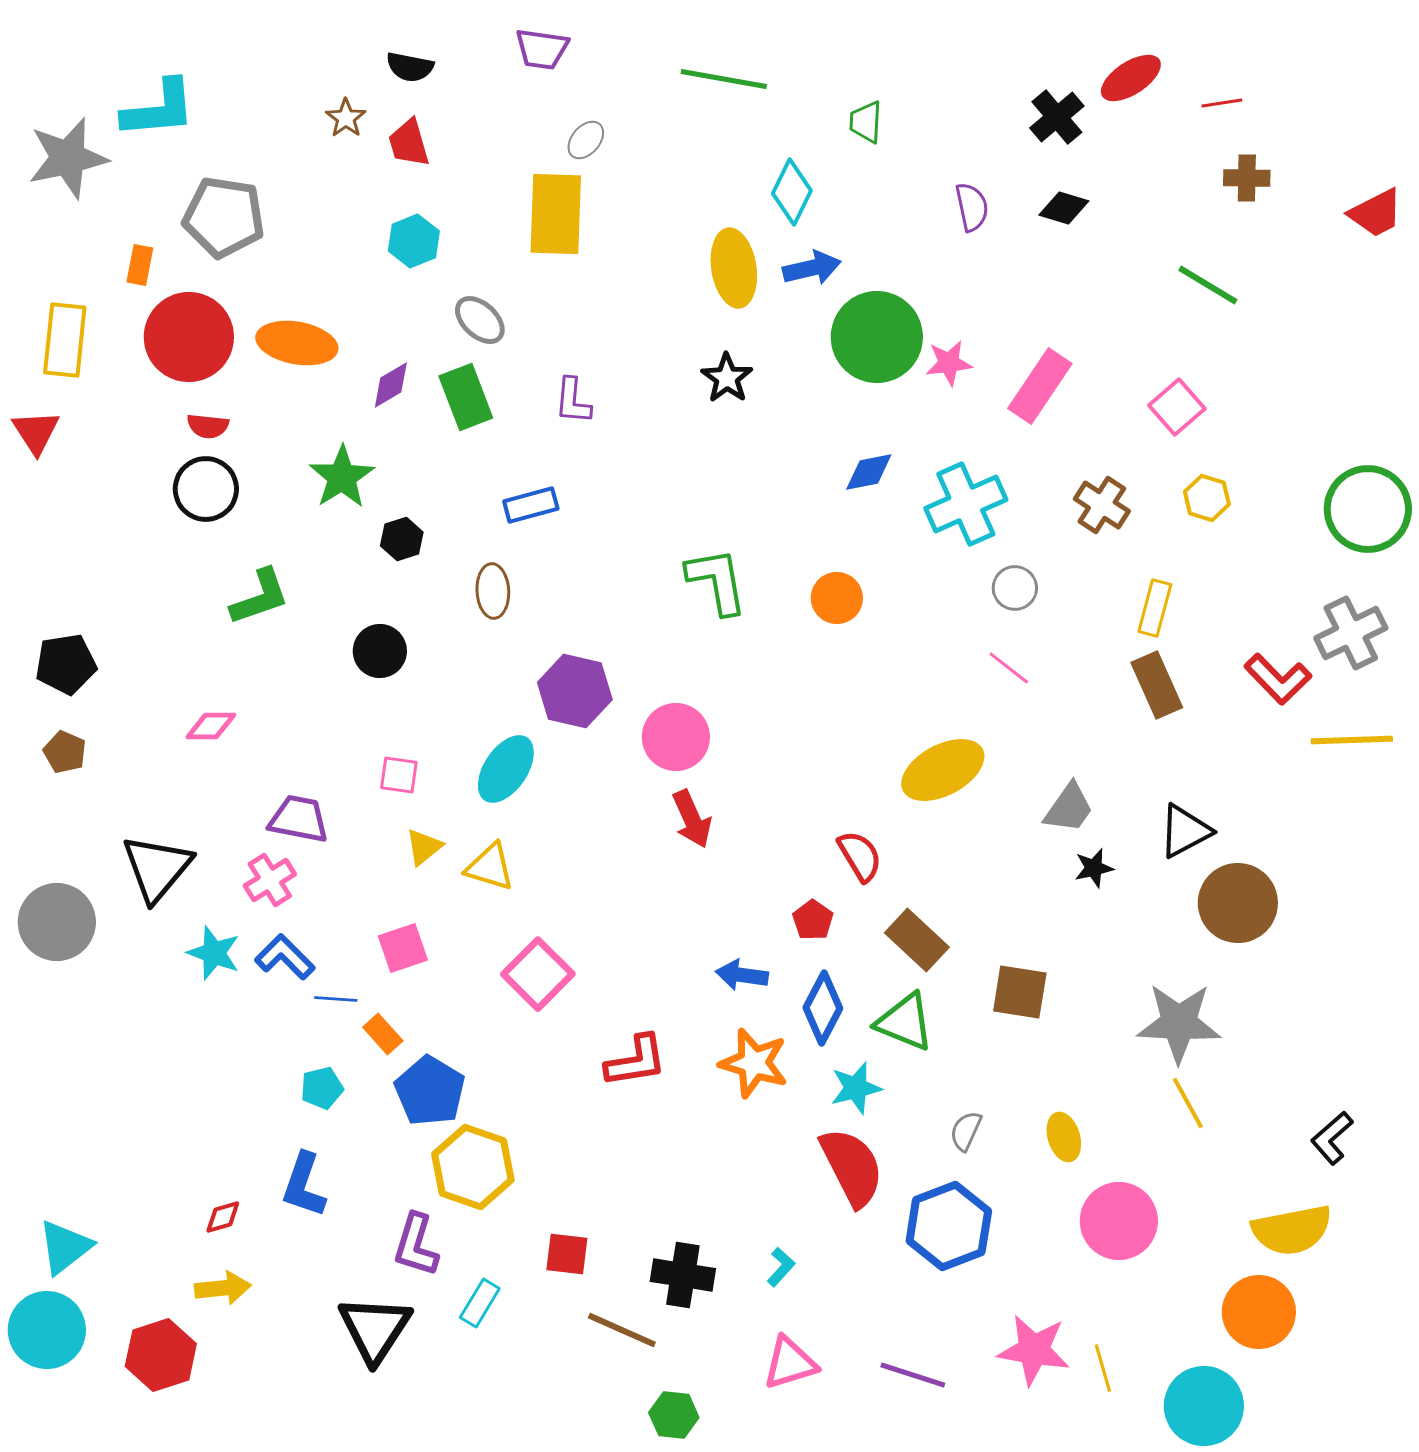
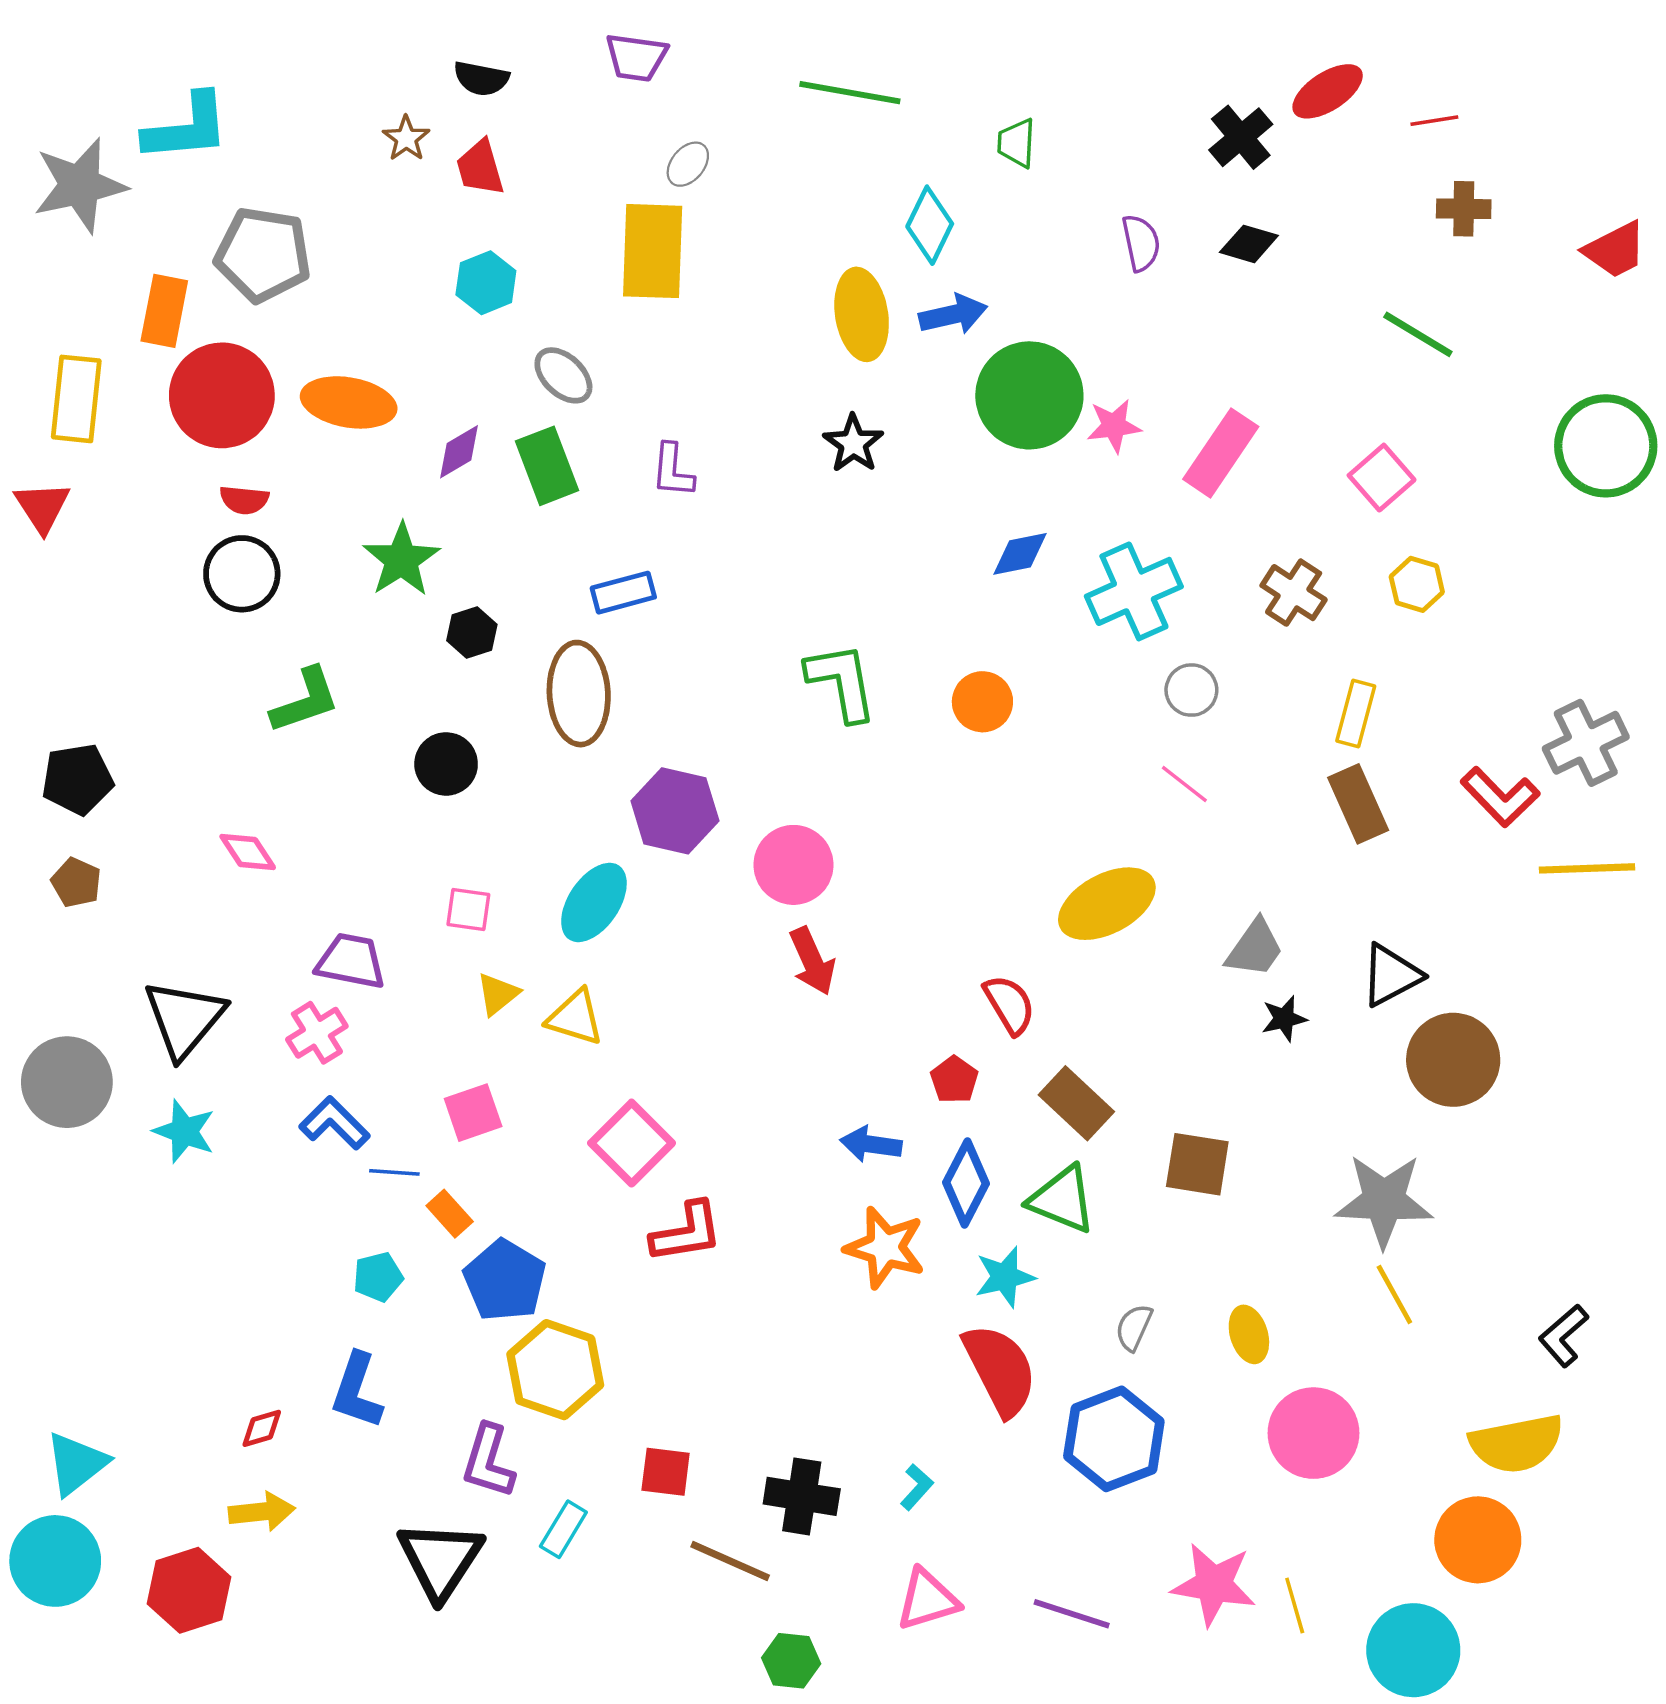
orange rectangle: (140, 265) -> (164, 311), size x1.5
green circle: (1368, 509) -> (1606, 446), moved
brown ellipse: (493, 591) -> (579, 694), size x1.6
pink diamond: (211, 726) -> (248, 852), turned 57
cyan star: (214, 953) -> (184, 1131), moved
red L-shape: (636, 1061) -> (687, 1232), moved

